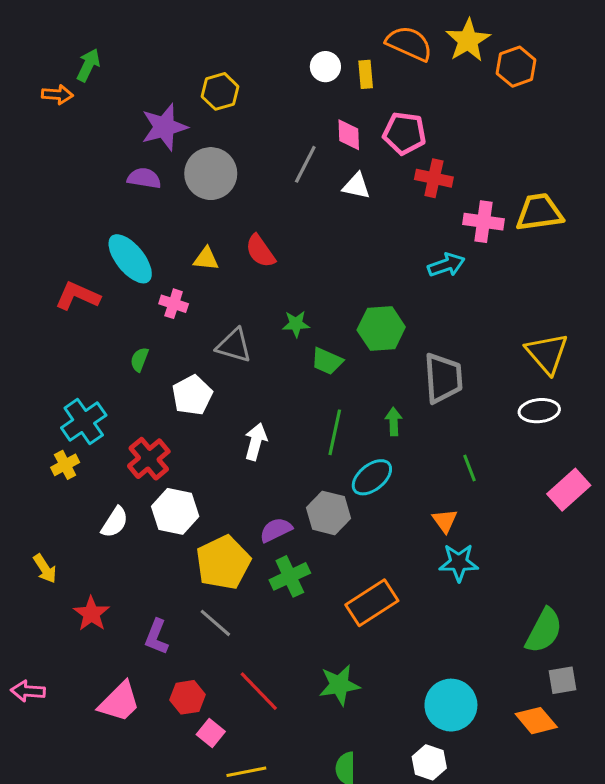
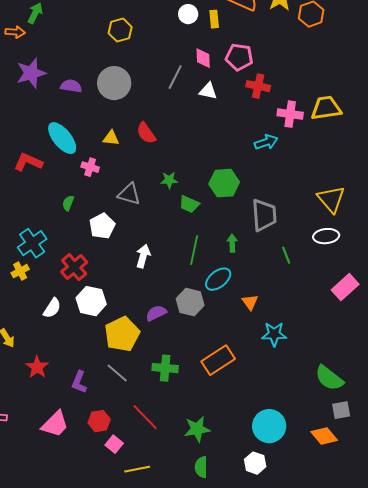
purple star: (164, 127) -> (31, 73), moved
green line: (470, 468) -> (286, 255), moved
orange triangle: (445, 521) -> (250, 302), moved
green cross: (290, 576) -> (165, 368), moved, turned 30
green semicircle: (544, 631) -> (329, 378), turned 100
green star: (339, 685) -> (197, 429), moved

